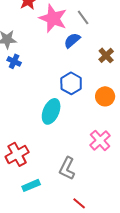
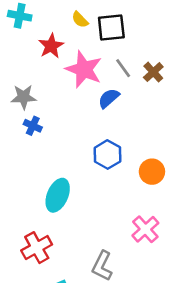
brown cross: (106, 55) -> (153, 72), moved
cyan ellipse: (51, 111) -> (58, 195), moved

